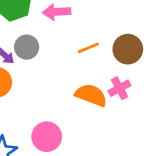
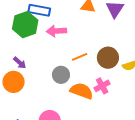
gray circle: (27, 47) -> (61, 75), moved

